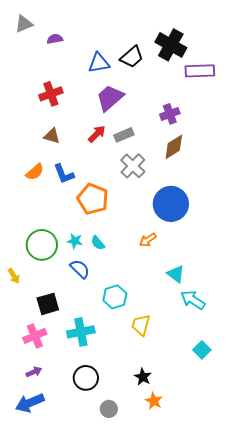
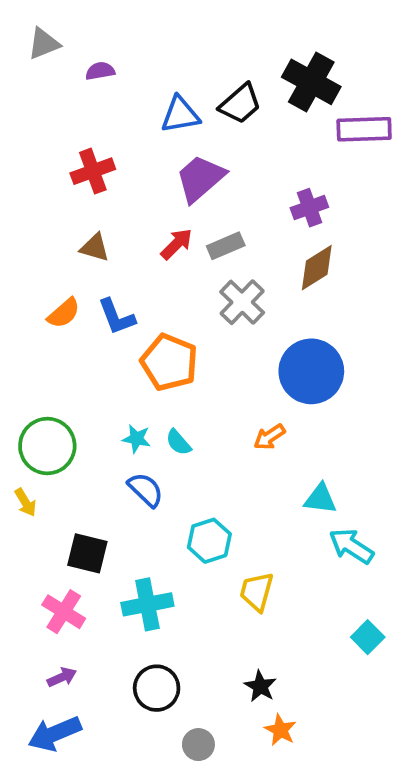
green circle: (42, 245) -> (47, 446), moved
cyan triangle: (176, 274) -> (320, 499), turned -30
black square: (48, 304) -> (87, 553), turned 30
pink cross: (35, 336) -> (64, 612), turned -35

